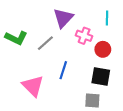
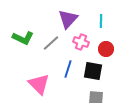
cyan line: (107, 18) -> (101, 21), moved
pink cross: (84, 36) -> (81, 42), moved
black square: (101, 76) -> (93, 71), moved

